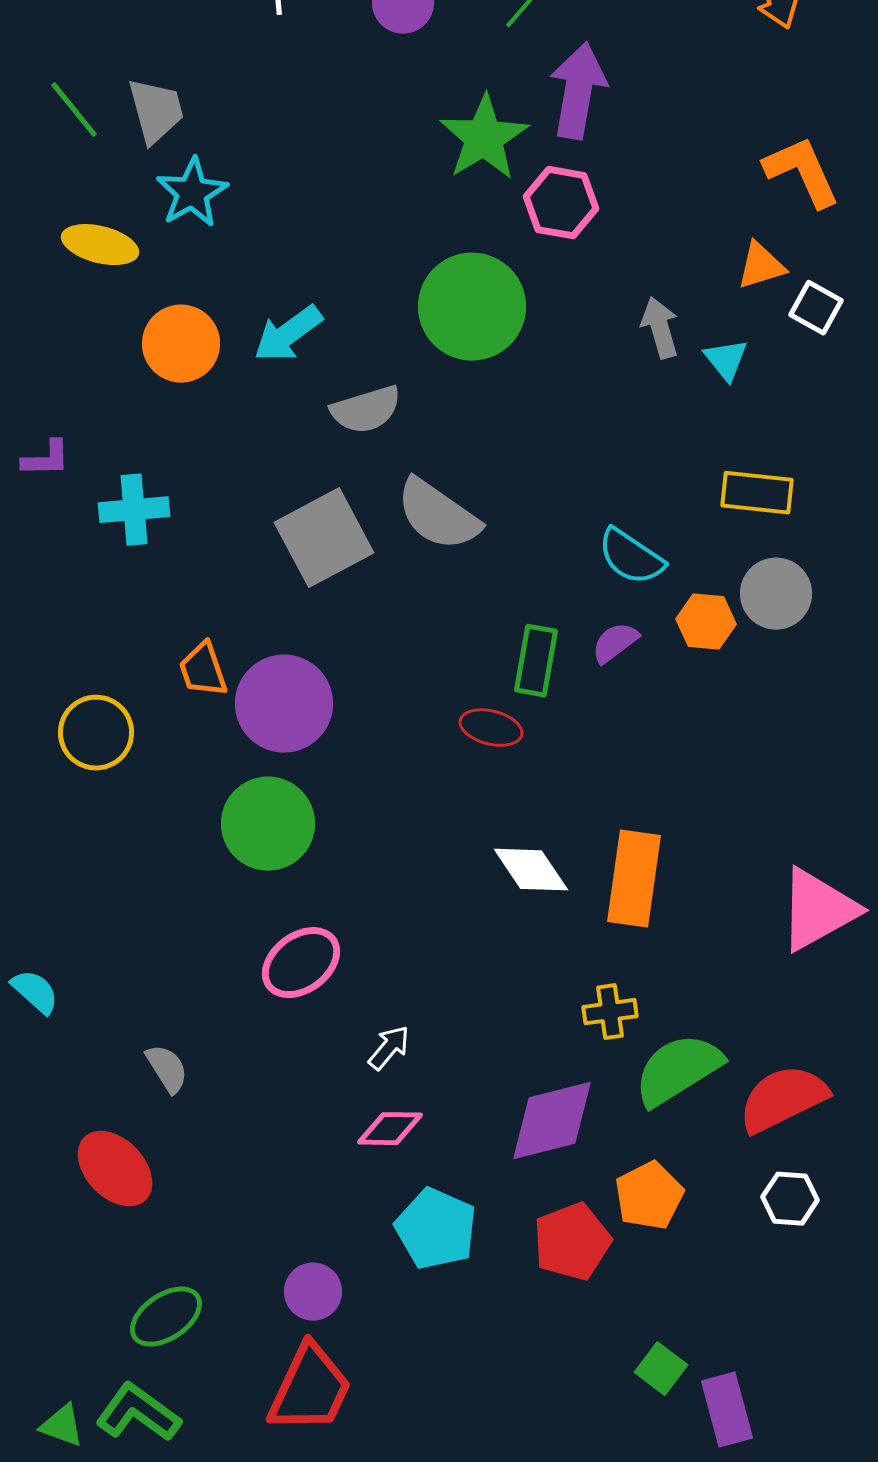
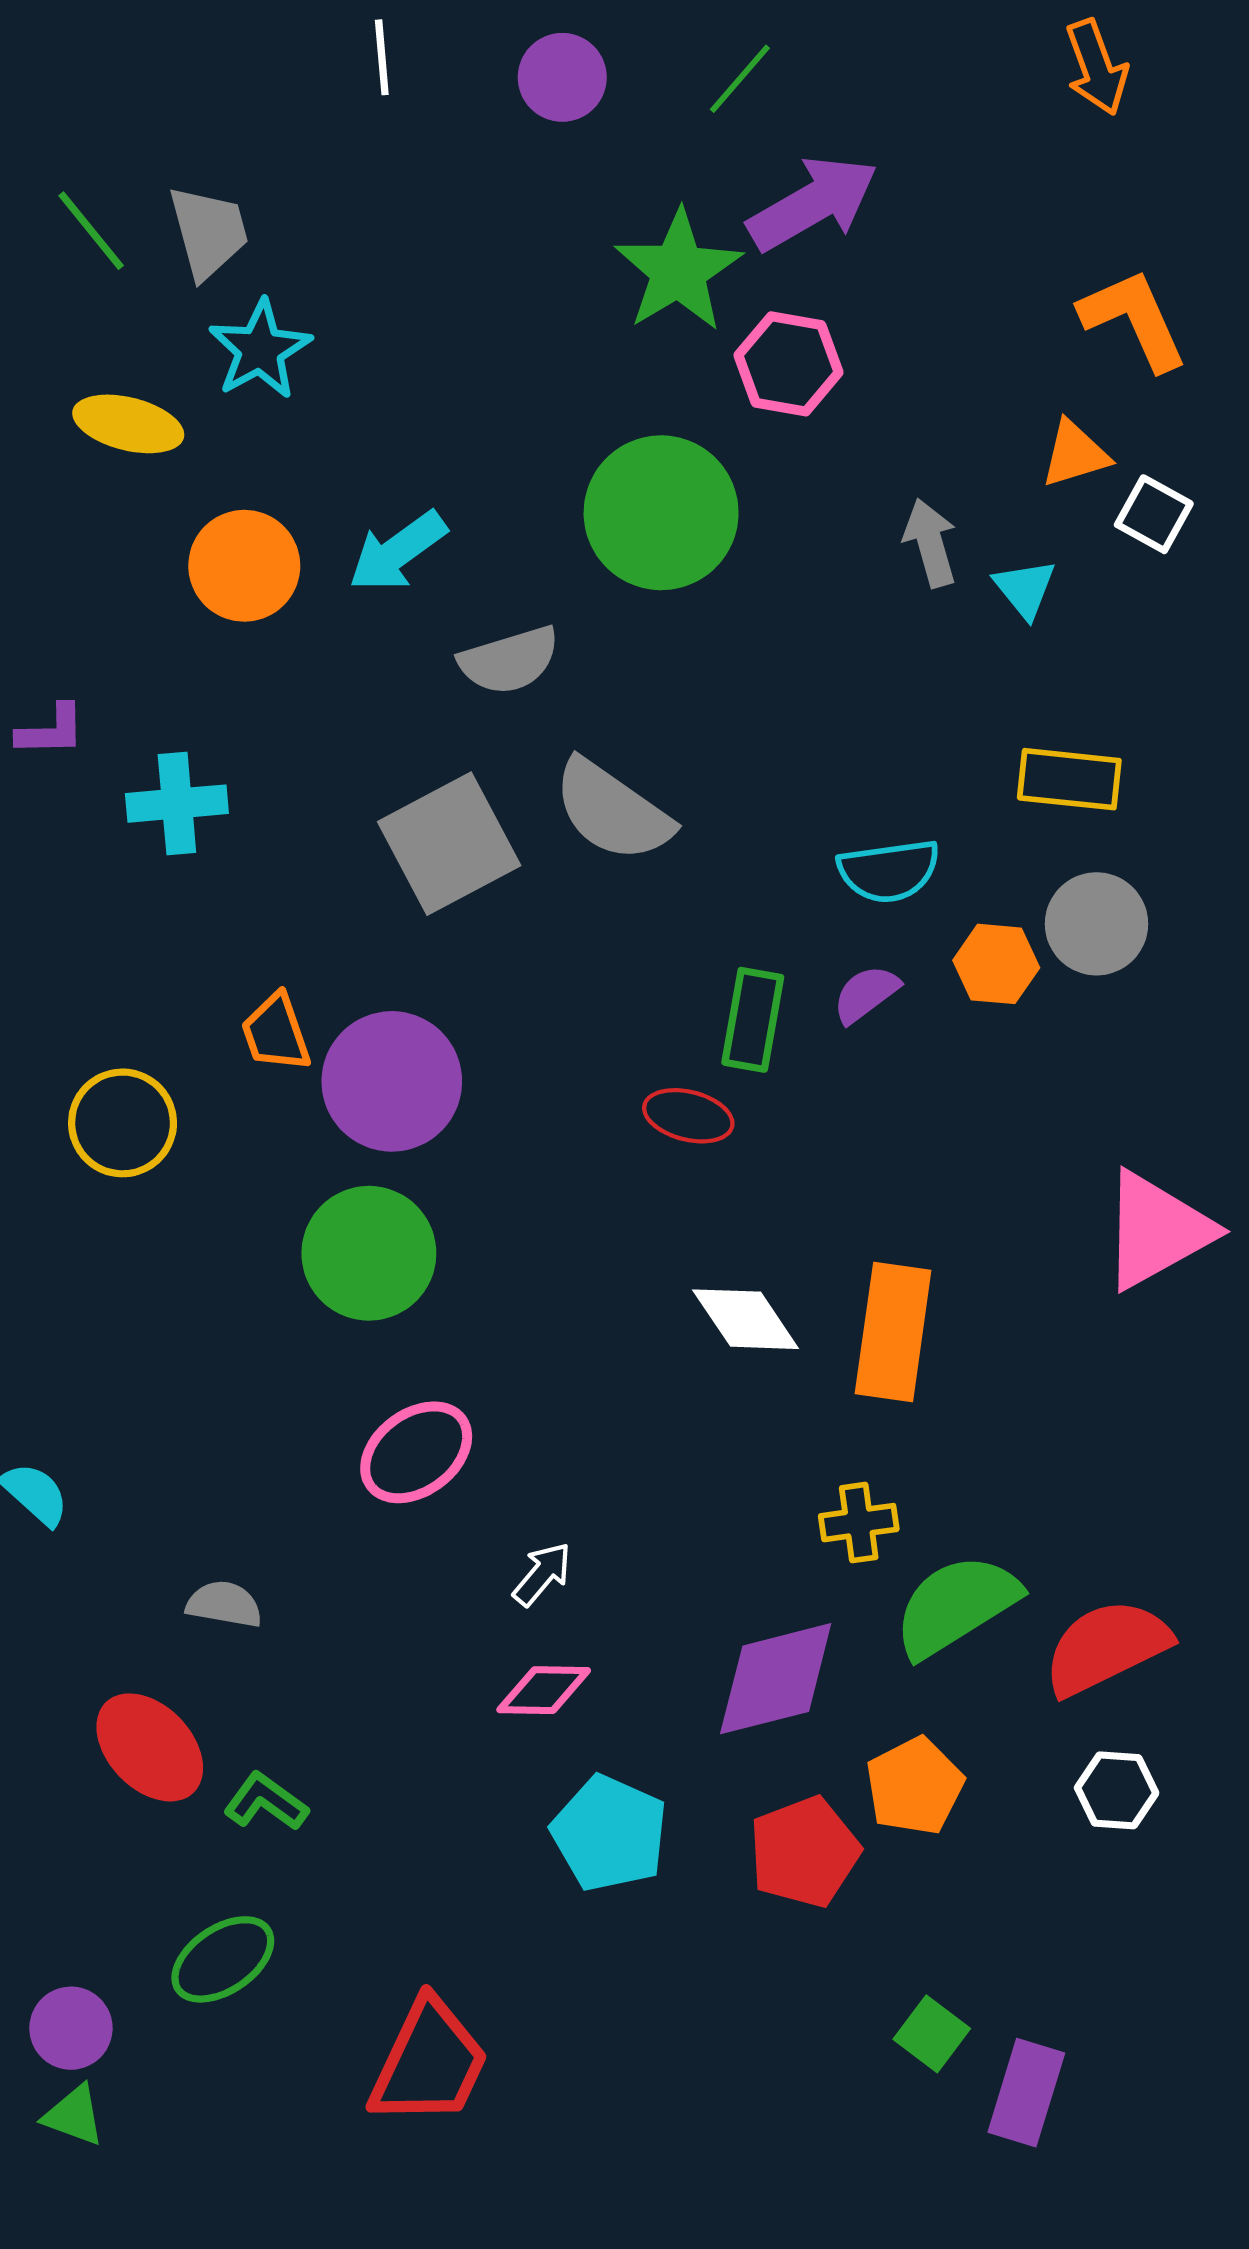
purple arrow: (578, 91) -> (813, 203), turned 50
cyan semicircle: (631, 557) -> (889, 871), turned -42
pink triangle: (818, 910) -> (1157, 1230), moved
gray semicircle: (167, 1069) -> (224, 1604), turned -48
purple circle: (313, 1292) -> (71, 2028), moved
purple rectangle: (727, 1410) -> (1026, 2093), turned 32
green L-shape: (138, 1413) -> (266, 1802), moved, size x0.7

